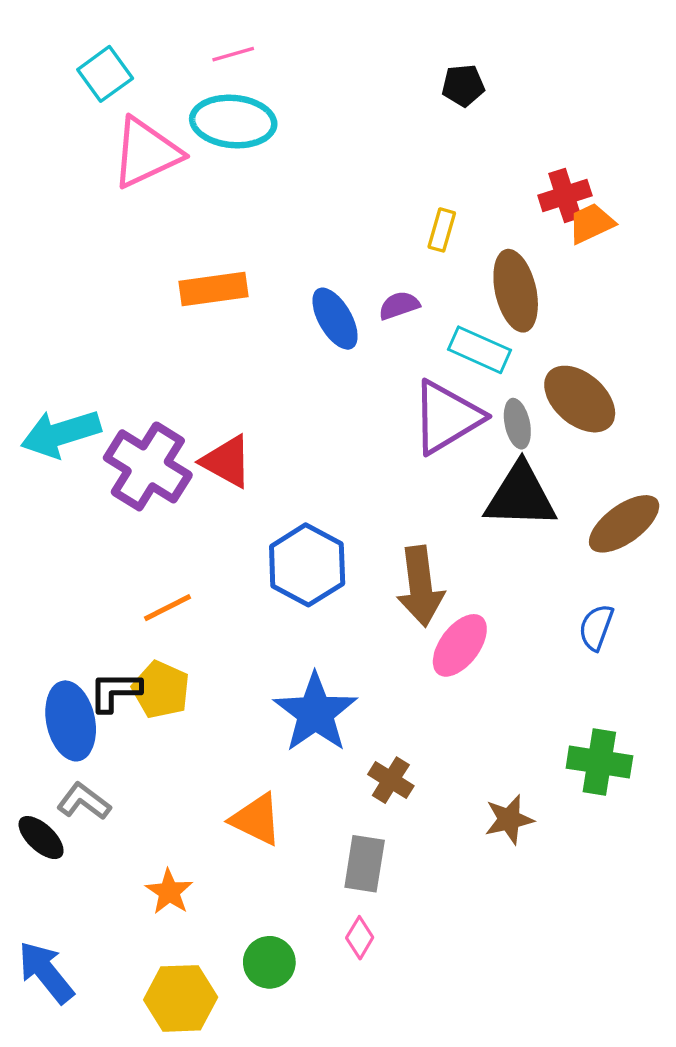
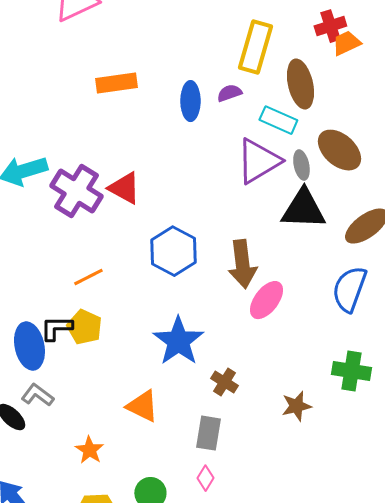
yellow rectangle: (442, 230) -> (255, 47), size x2.0
blue ellipse: (335, 319) -> (190, 101), turned 30
blue semicircle: (596, 627) -> (349, 289), size x1.6

